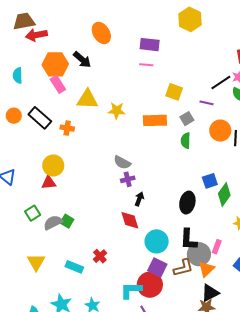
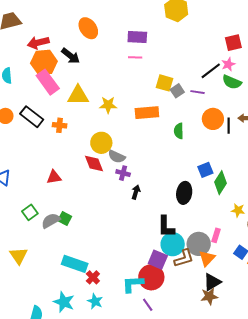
red arrow: (36, 35) -> (38, 43), moved
pink rectangle: (58, 84) -> (48, 82), size x1.4
gray square: (187, 119) -> (177, 91), moved
yellow circle: (53, 165) -> (101, 143), moved
purple cross: (128, 179) -> (123, 173), turned 32
red triangle: (49, 183) -> (54, 177), moved
red diamond: (130, 220) -> (94, 164), moved
black L-shape: (189, 240) -> (166, 227), moved
cyan circle: (157, 241) -> (173, 244), moved
red cross: (100, 256) -> (93, 277), moved
yellow triangle: (36, 262) -> (19, 256), moved
cyan rectangle: (74, 267) -> (75, 264), size x1.4

